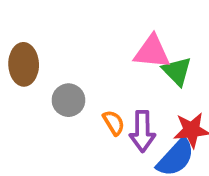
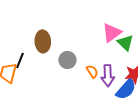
pink triangle: (152, 52) -> (112, 33), turned -40

